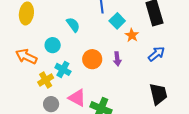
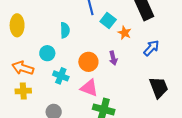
cyan semicircle: (73, 25) -> (65, 30), turned 42
yellow cross: (46, 80) -> (23, 91), moved, turned 35
pink triangle: (77, 98) -> (89, 88), moved

